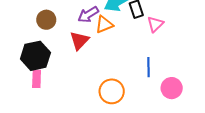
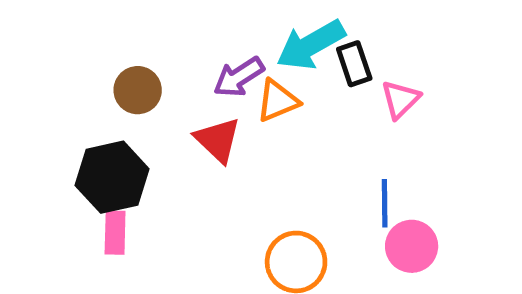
red triangle: (79, 41) -> (218, 140), turned -30
pink circle: (172, 88) -> (412, 246), moved

